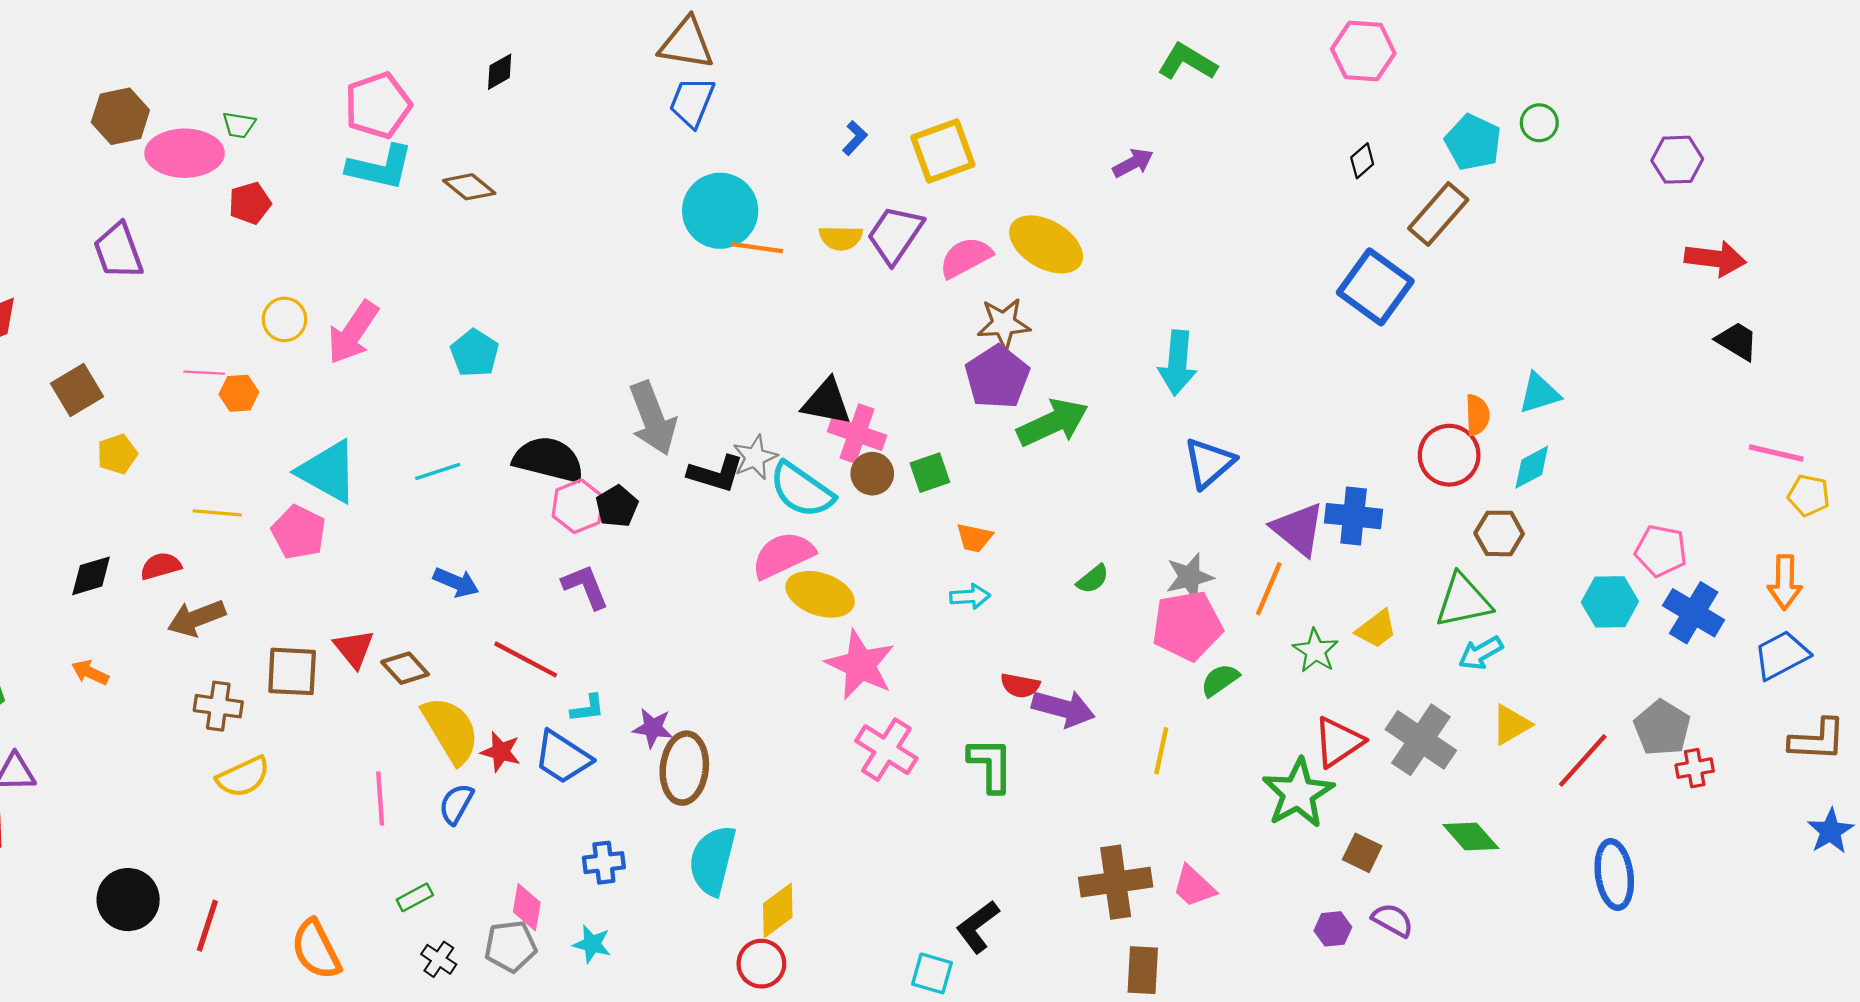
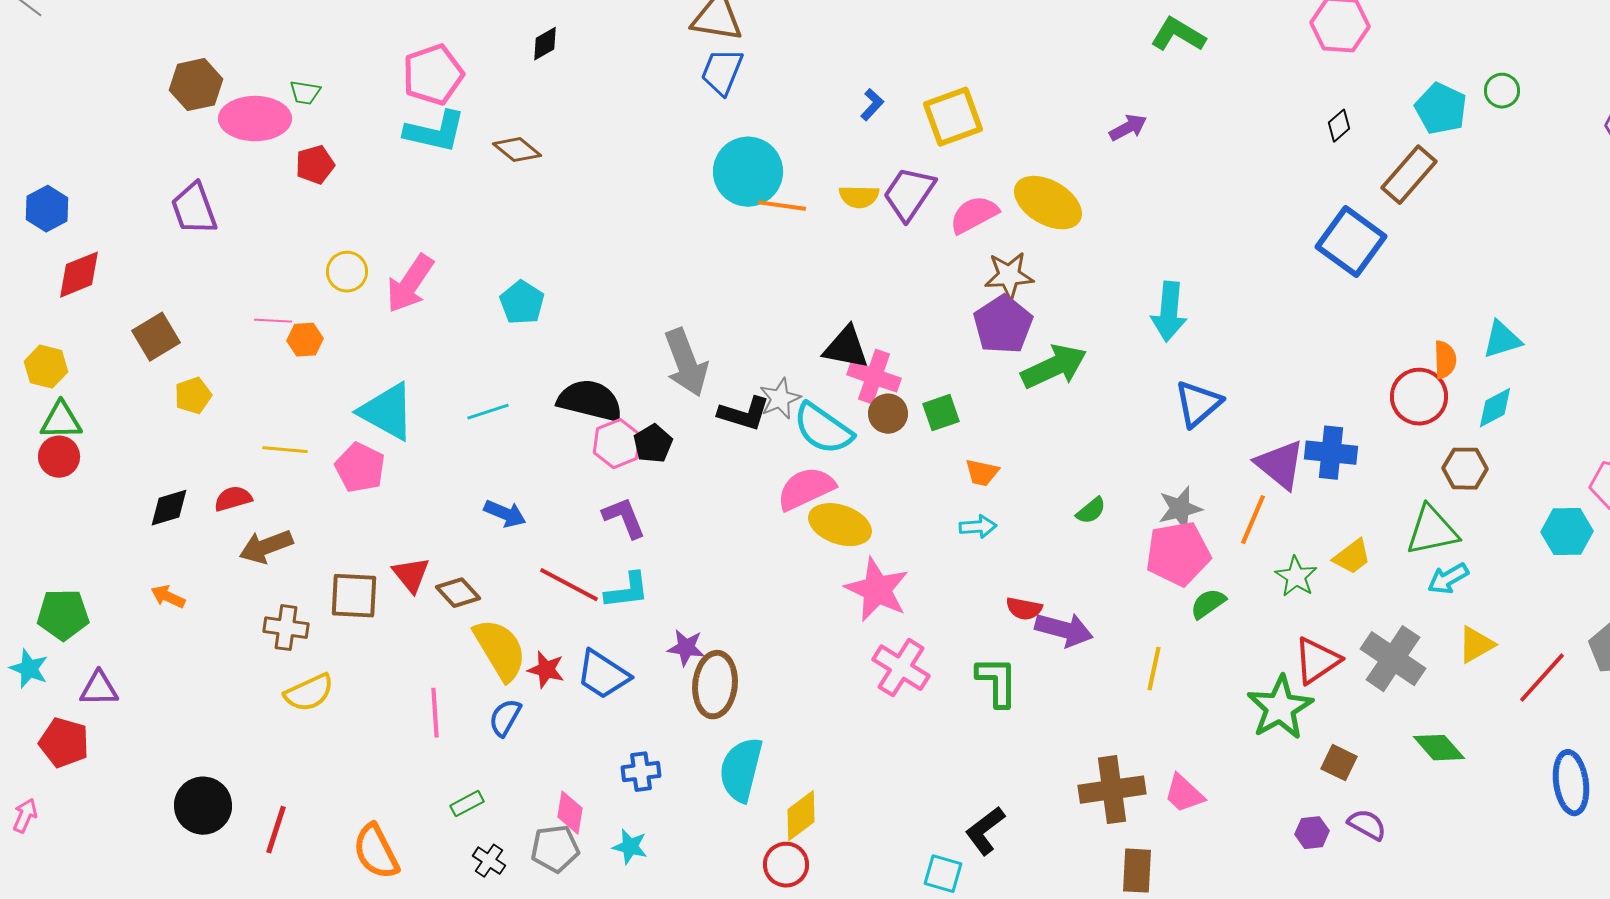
cyan L-shape: (588, 708) -> (627, 591), moved, size x1.4

